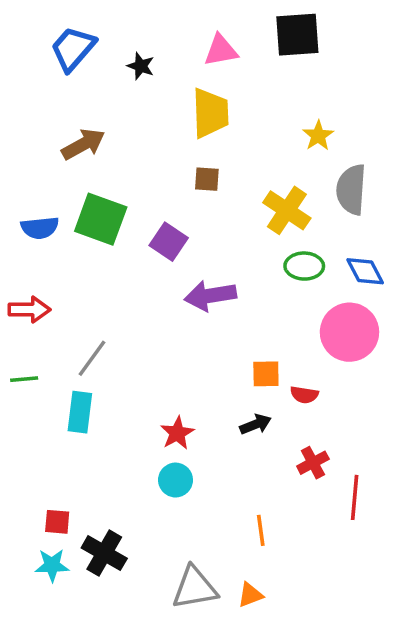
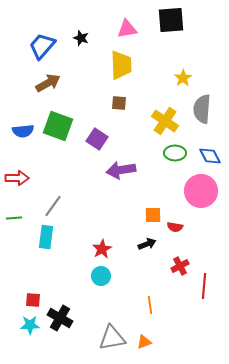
blue trapezoid: (73, 49) -> (42, 46), moved

